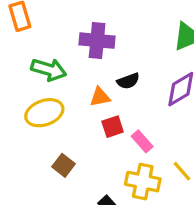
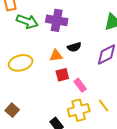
green arrow: (49, 70) -> (27, 21), moved
brown square: (64, 165) -> (12, 110), moved
yellow cross: (143, 182) -> (79, 110), turned -30

